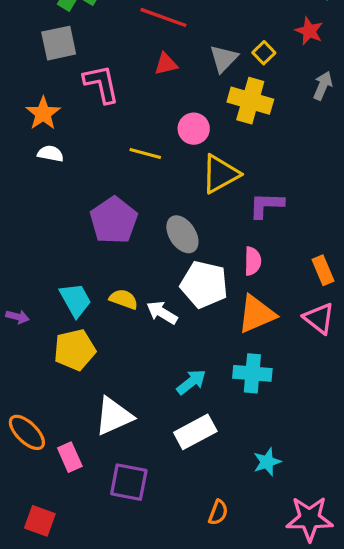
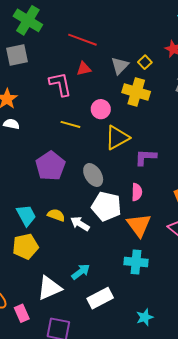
pink L-shape: (101, 84) -> (60, 84), moved
orange triangle: (257, 314) -> (139, 225), turned -44
cyan arrow: (191, 382) -> (81, 272), moved

